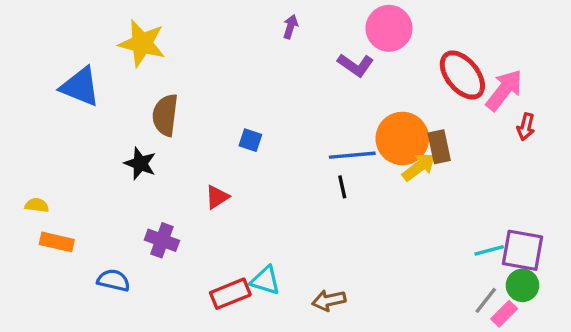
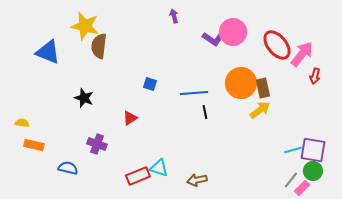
purple arrow: (290, 27) -> (174, 16), turned -32
pink circle: (389, 28) -> (233, 32), moved
brown semicircle: (165, 115) -> (99, 46), moved
blue line: (352, 155) -> (194, 93), moved
yellow arrow: (419, 167) -> (260, 110), moved

